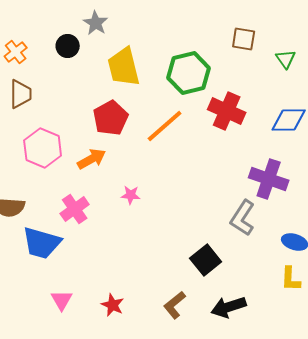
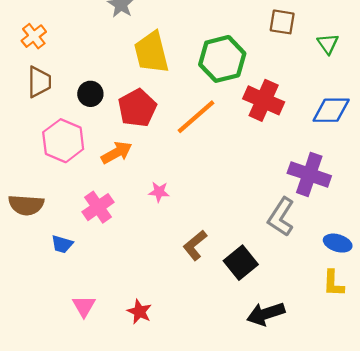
black circle: (68, 46) -> (90, 94), moved
blue trapezoid: (42, 243) -> (62, 244), size x0.5
brown L-shape: (175, 305) -> (195, 245), moved

